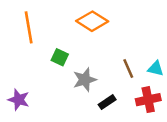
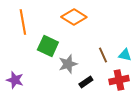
green square: (60, 57) -> (48, 46), size x1.5

